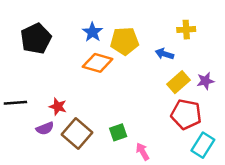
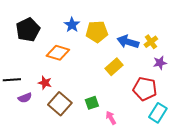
yellow cross: (186, 30) -> (151, 42), moved, turned -32
blue arrow: (164, 54) -> (128, 42), size x1.5
orange diamond: (98, 63) -> (58, 53), moved
yellow rectangle: (179, 82) -> (114, 67), moved
purple semicircle: (45, 128) -> (25, 98), moved

